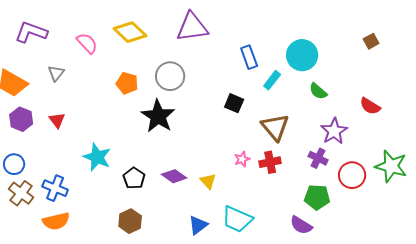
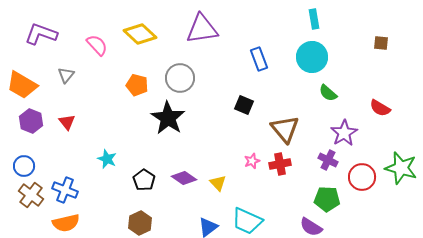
brown square: (371, 41) -> (381, 43), turned 35
cyan rectangle: (272, 80) -> (314, 19), moved, turned -48
cyan star: (97, 157) -> (107, 159), size x0.7

